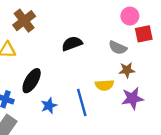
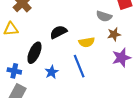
black semicircle: (72, 44) -> (58, 32), moved
yellow semicircle: (104, 85) -> (87, 42), moved

